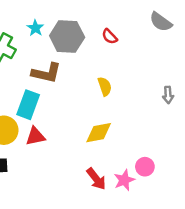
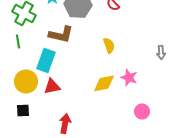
red arrow: (96, 179) -> (65, 123), moved, turned -132
pink star: (124, 180) -> (129, 77), moved, turned -30

